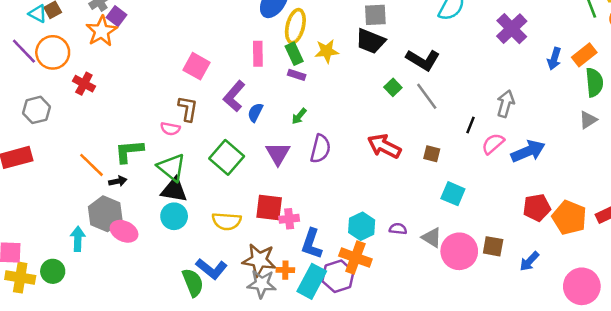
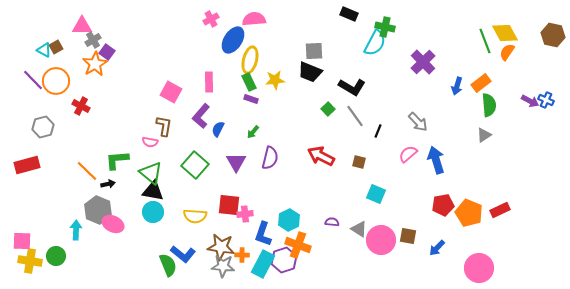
pink rectangle: (258, 54) -> (209, 82), moved
gray arrow: (506, 104) -> (418, 122), turned 120
black line: (470, 125) -> (378, 131), moved
blue arrow: (528, 151) -> (436, 160), turned -84
cyan hexagon: (362, 226) -> (289, 220), moved

